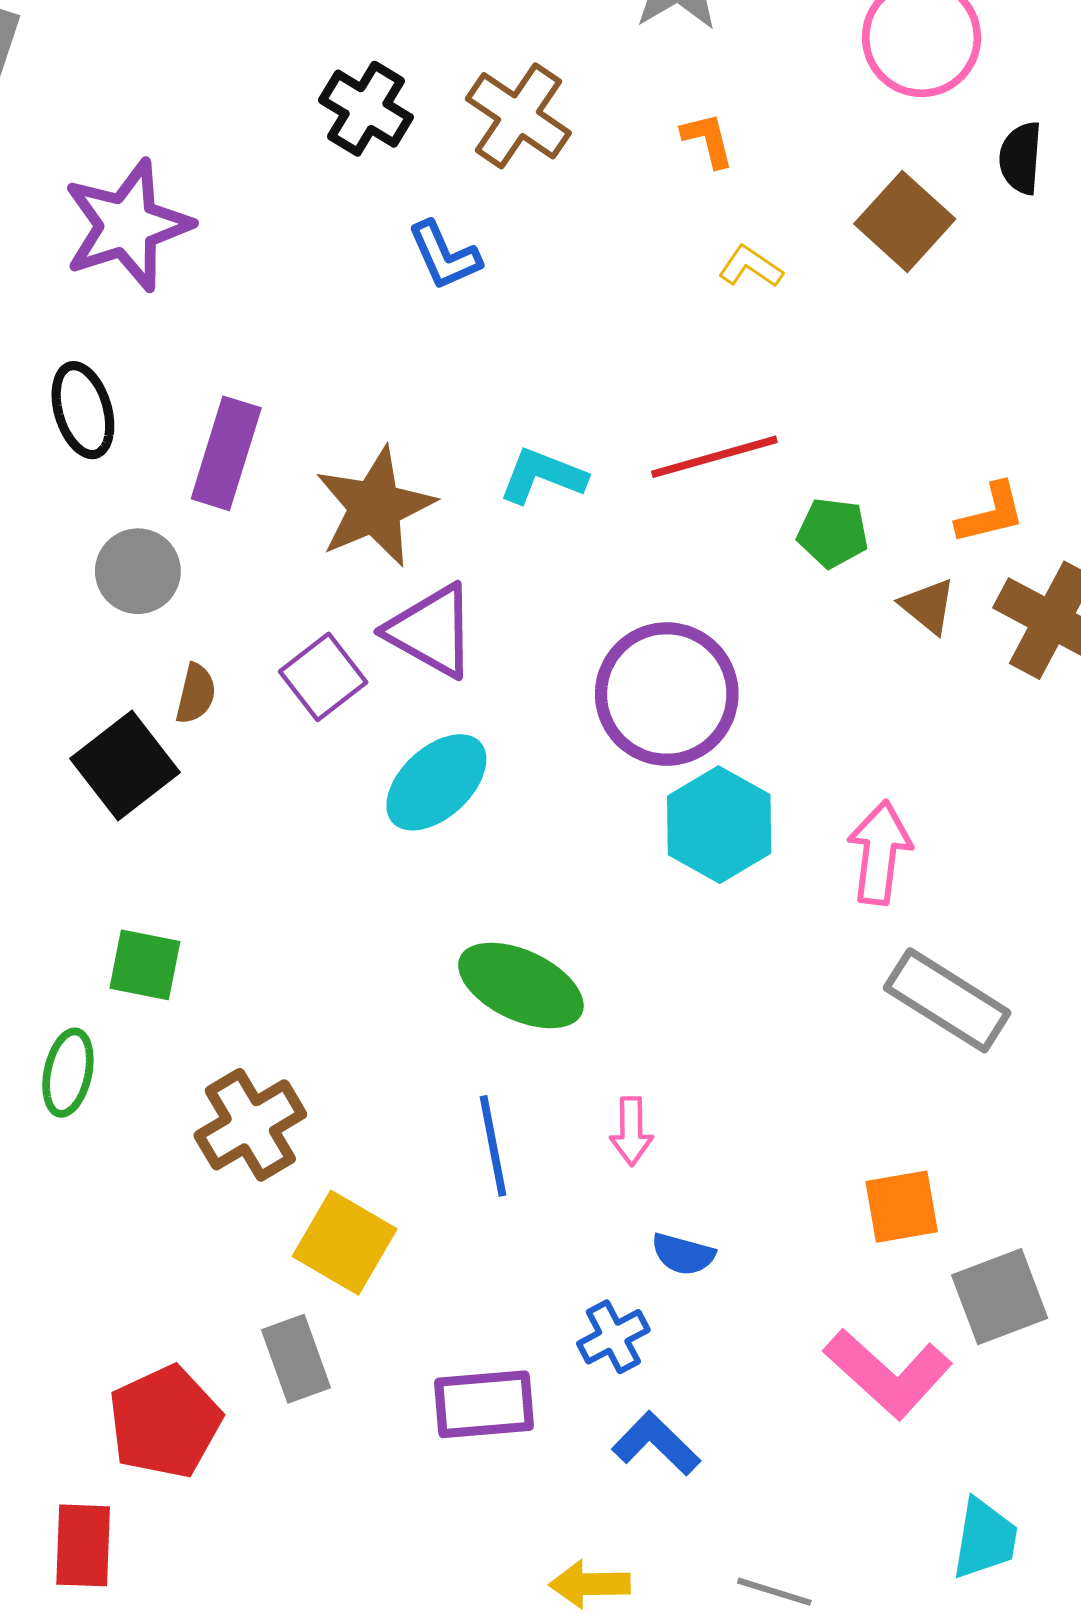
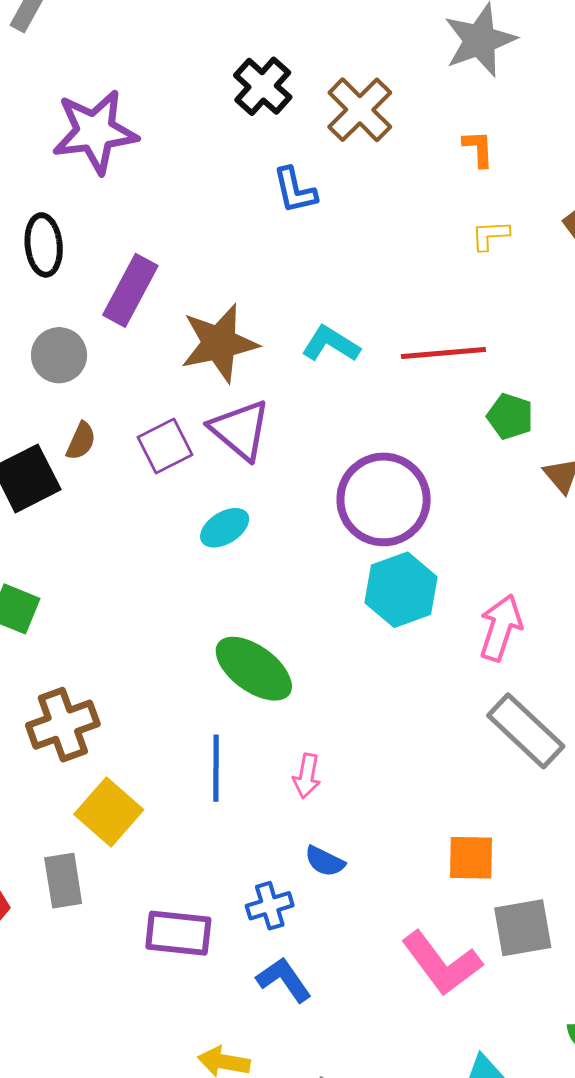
yellow L-shape: (751, 267) -> (490, 235), turned -48
cyan ellipse: (436, 782) -> (225, 528), size x0.7

